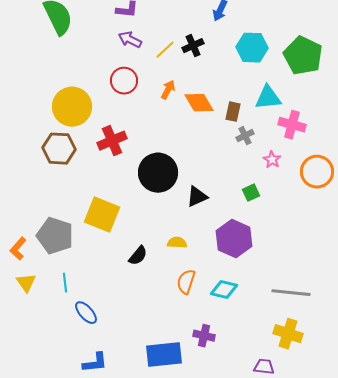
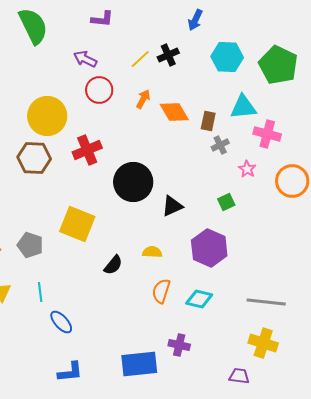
purple arrow: (130, 40) -> (85, 59), moved
gray pentagon: (55, 236) -> (30, 245), size x0.7

